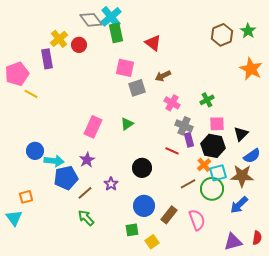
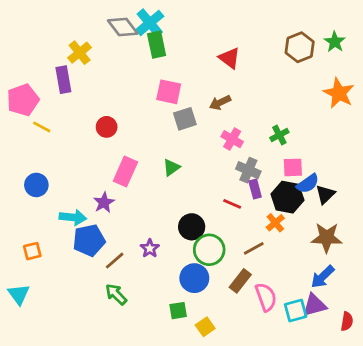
red triangle: (153, 43) -> (229, 58), moved
red circle: (79, 45) -> (107, 127), moved
black triangle: (241, 134) -> (325, 194), moved
blue circle: (35, 151) -> (36, 185), moved
blue semicircle: (252, 156) -> (308, 184), moved
purple star: (87, 160) -> (104, 203), moved
cyan square: (218, 173) -> (296, 311), moved
green circle: (212, 189) -> (209, 250), moved
orange square: (26, 197) -> (32, 251), moved
brown rectangle: (169, 215) -> (240, 281), moved
purple triangle: (233, 242) -> (314, 305), moved

